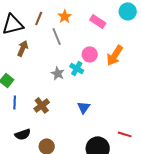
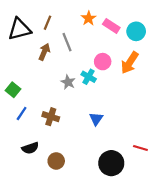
cyan circle: (128, 11) -> (136, 31), moved
orange star: (65, 16) -> (89, 18), moved
brown arrow: (23, 48) -> (44, 52), moved
blue line: (15, 102) -> (22, 113), turned 32
brown cross: (42, 105) -> (51, 117), turned -35

